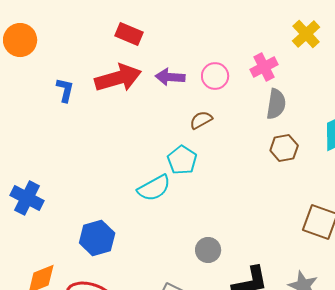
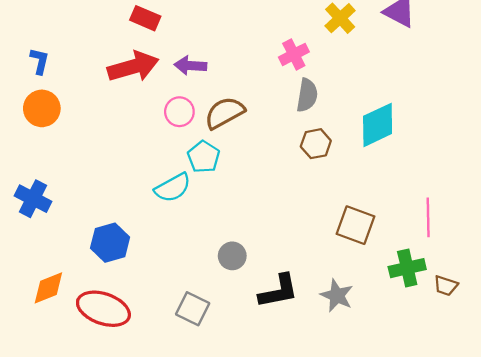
orange circle: (20, 40) -> (42, 108), moved
pink circle: (215, 76) -> (179, 112), moved
blue L-shape: (65, 90) -> (40, 61), moved
brown semicircle: (201, 120) -> (225, 113), size x1.6

